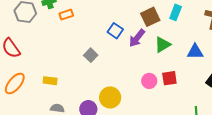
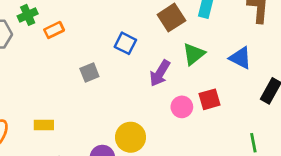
purple arrow: (137, 38) -> (160, 73), moved
blue triangle: (195, 52) -> (240, 58), turned 36
gray square: (91, 55) -> (89, 73), moved, turned 32

